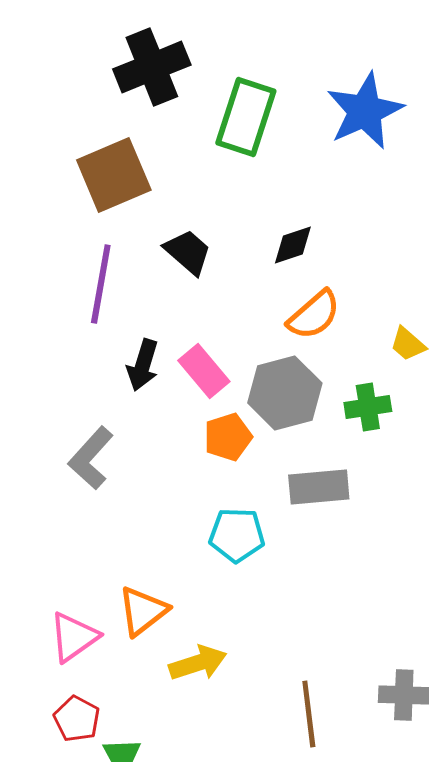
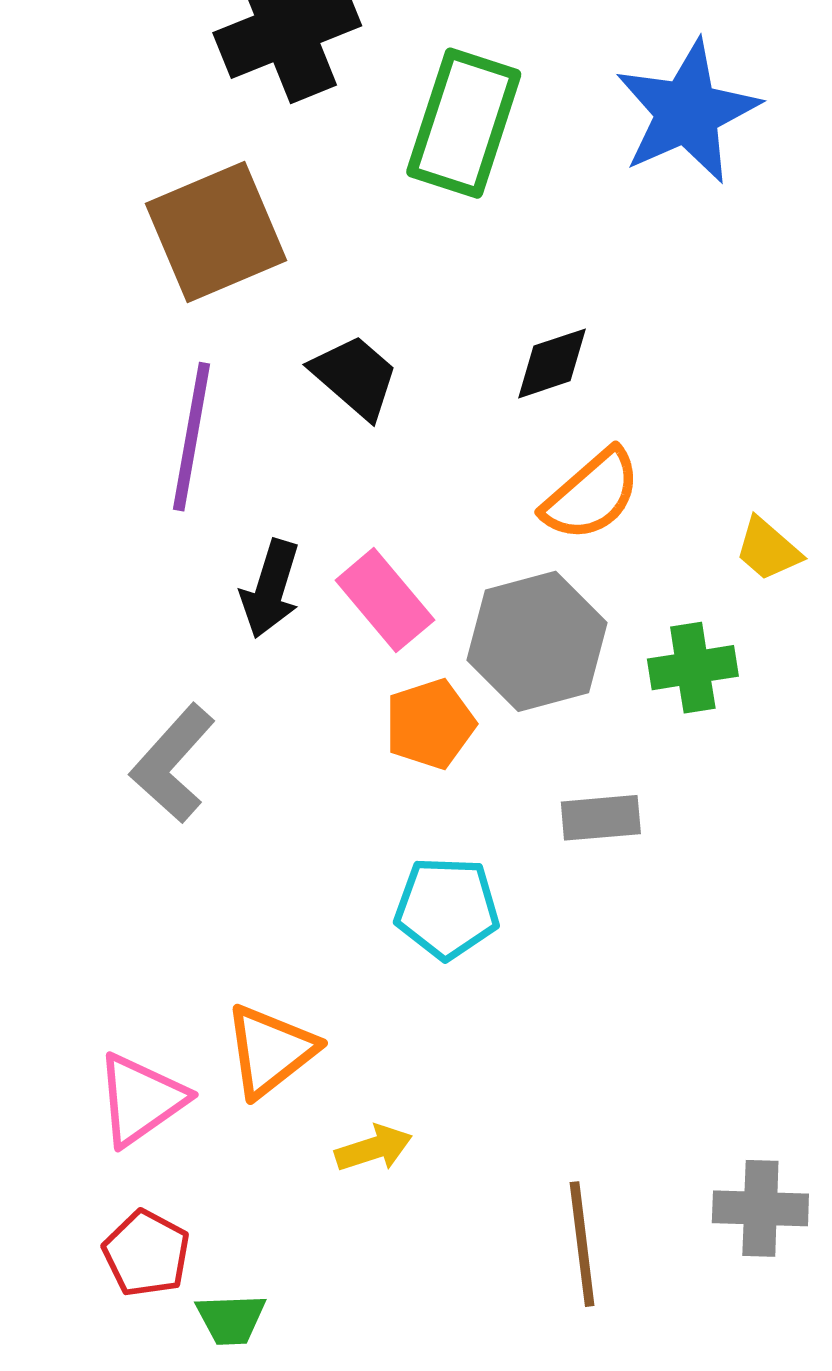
gray rectangle: (319, 487) -> (601, 818), size x0.7
yellow arrow: (198, 663) -> (374, 1148), size x0.7

